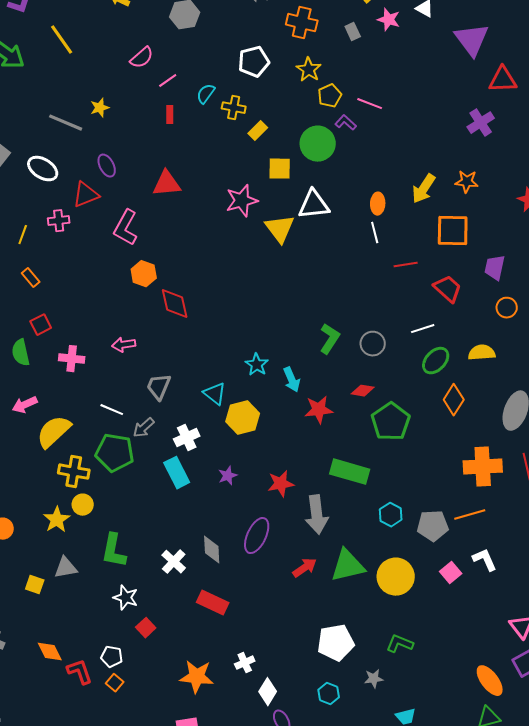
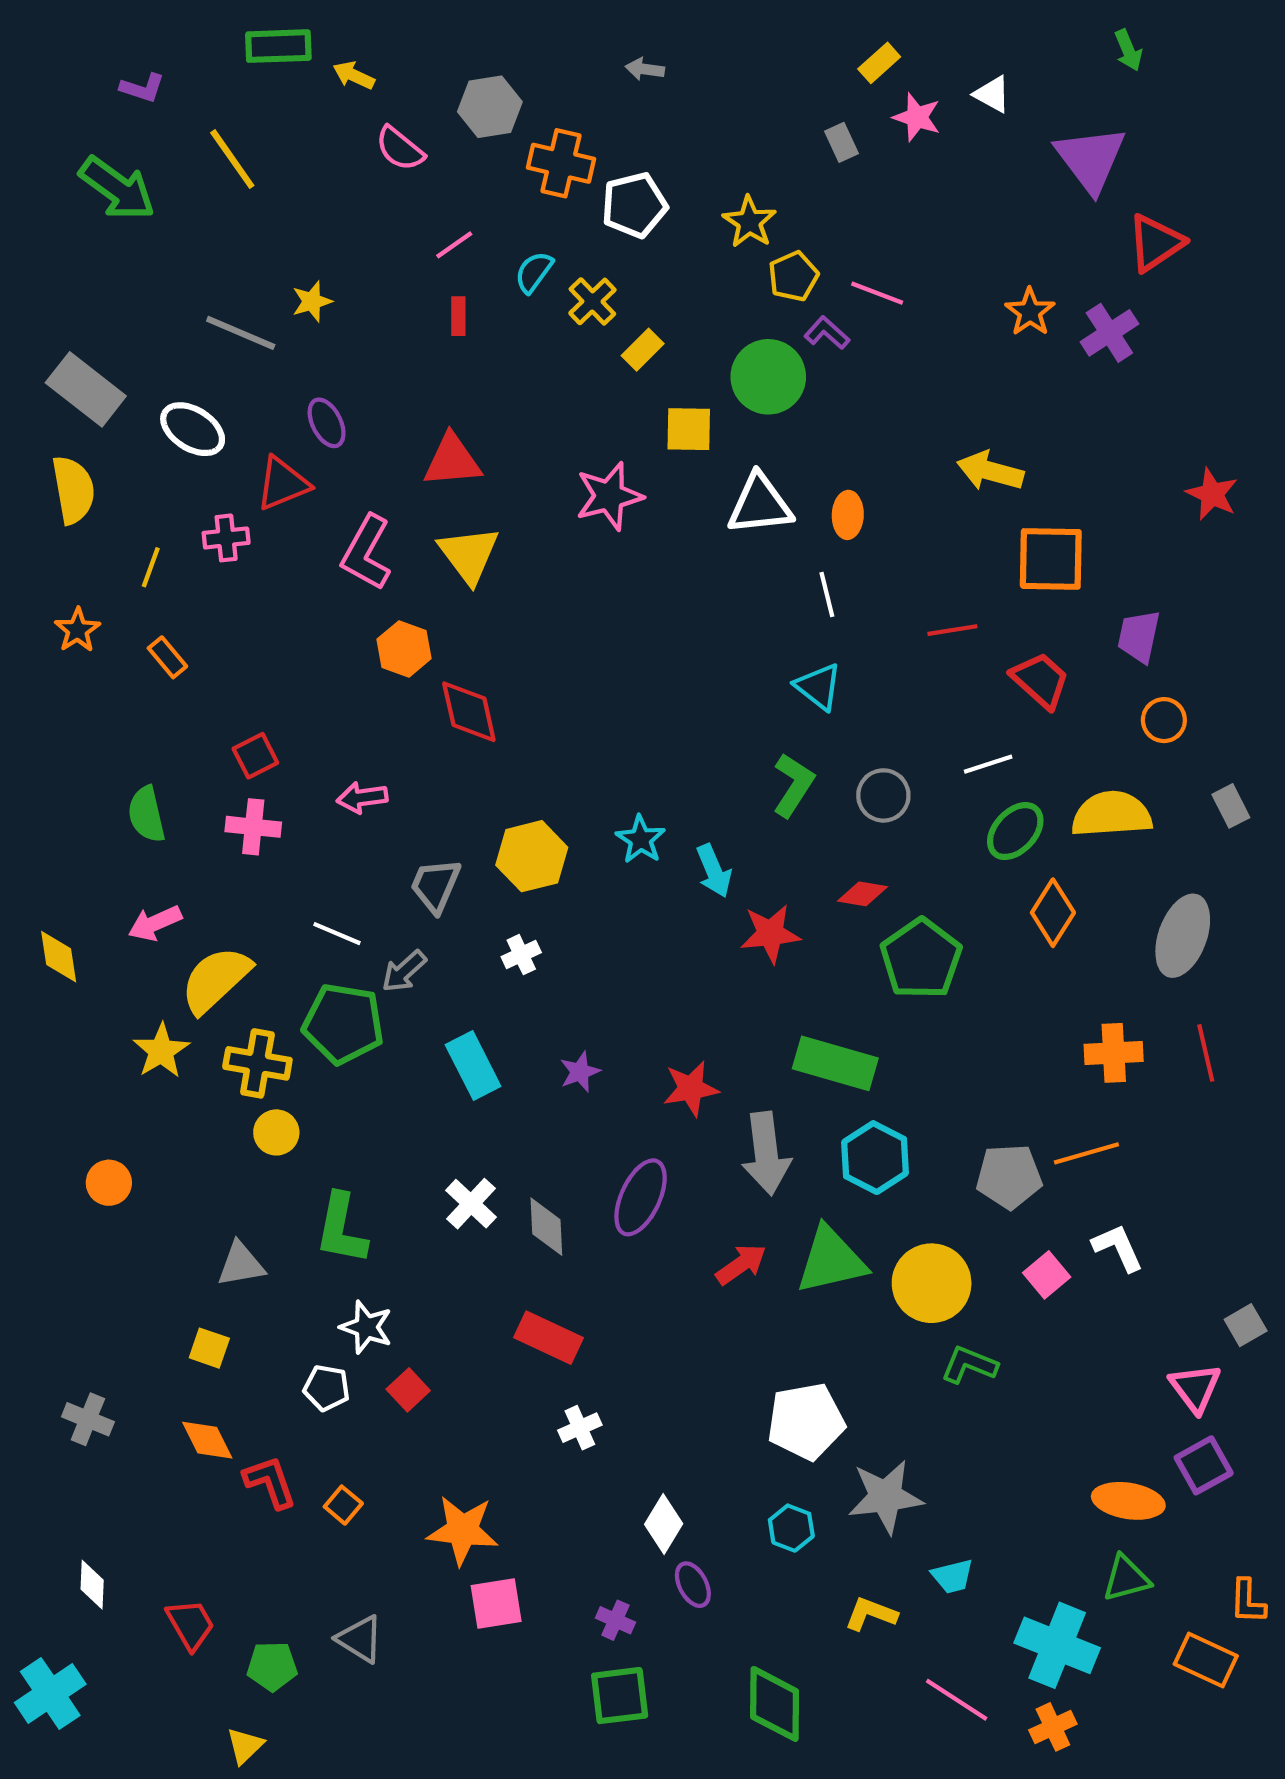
orange cross: (302, 23) -> (561, 163), moved
pink semicircle: (142, 58) -> (400, 149), moved, turned 80
red triangle: (503, 80) -> (1156, 243), turned -32
yellow cross: (234, 108) -> (592, 301), turned 35
orange star: (467, 182) -> (1030, 312), moved, turned 30
yellow arrow: (424, 189) -> (990, 471), turned 72
orange ellipse: (378, 204) -> (848, 515), moved
yellow triangle: (280, 229) -> (469, 555), moved
white line: (375, 233) -> (827, 594), moved
red square: (41, 325) -> (255, 756), moved
yellow semicircle: (482, 353) -> (1112, 814), size x1.4
cyan triangle: (215, 394) -> (818, 687), moved
yellow hexagon: (243, 418) -> (532, 856), moved
white cross: (187, 438) -> (521, 955), moved, size x0.7
orange cross: (483, 467) -> (1114, 1053), size x0.7
cyan hexagon: (391, 515) -> (875, 1158), moved, size x1.4
yellow star: (57, 520) -> (161, 1051), moved
white cross: (174, 562) -> (471, 1204), moved
yellow square: (35, 585) -> (209, 1348), moved
green L-shape: (400, 644) -> (969, 1365), moved
white pentagon: (112, 657) -> (327, 1388), moved
white cross: (245, 663) -> (580, 1428), moved
orange star: (197, 677) -> (463, 1530), moved
gray star: (374, 679) -> (885, 1497), size x1.8
orange ellipse: (490, 681) -> (1128, 1501), turned -44

